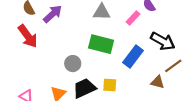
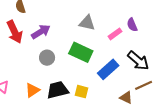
purple arrow: (53, 14) -> (41, 32), moved
gray circle: (73, 64) -> (47, 58), moved

